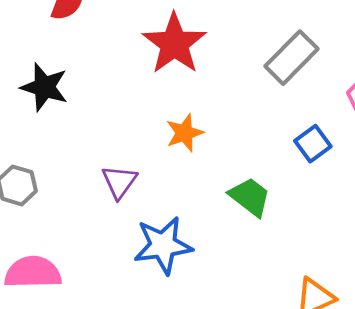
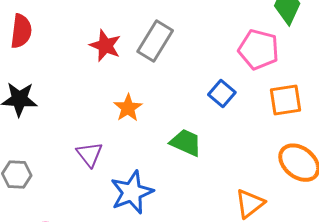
red star: (174, 44) -> (105, 46), size x0.7
gray rectangle: (292, 58) -> (155, 41), moved

